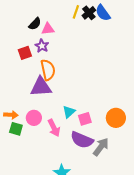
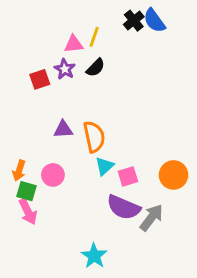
yellow line: (76, 12) -> (94, 37), moved
black semicircle: (35, 24) -> (96, 68), moved
orange semicircle: (48, 70) -> (94, 137), moved
purple triangle: (41, 87) -> (63, 129), size x0.6
orange arrow: (11, 115) -> (19, 171), turned 104
pink arrow: (54, 128) -> (28, 212), moved

